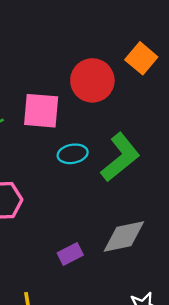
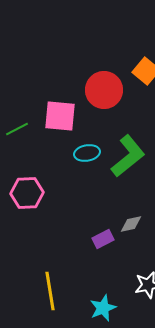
gray diamond: (124, 237) -> (131, 224), size x0.6
purple rectangle: (70, 254) -> (103, 239), moved

